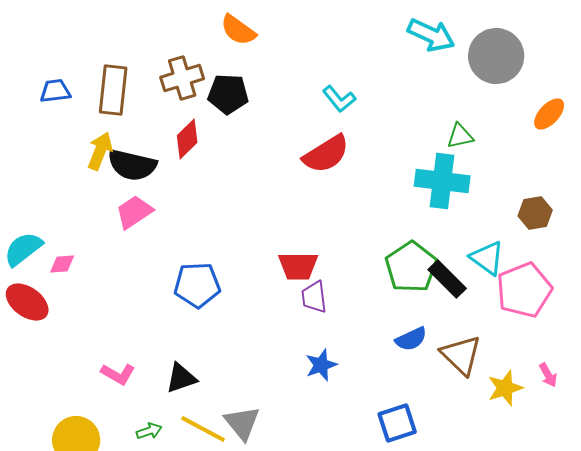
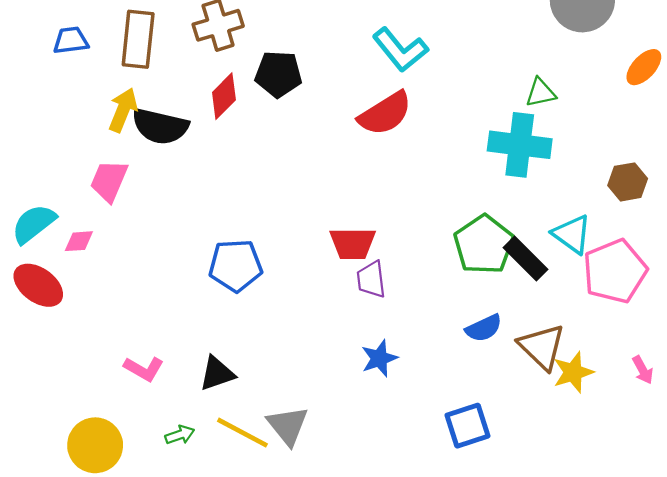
black pentagon: (228, 94) -> (278, 74), moved
cyan L-shape: (339, 99) -> (400, 50), size x1.4
pink trapezoid: (134, 212) -> (109, 181), moved, turned -33
yellow star: (505, 388) -> (573, 372), moved

